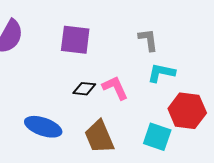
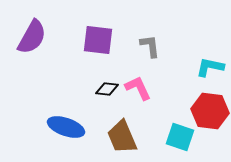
gray L-shape: (148, 40) -> (150, 46), moved
cyan L-shape: (161, 73) -> (210, 67), moved

